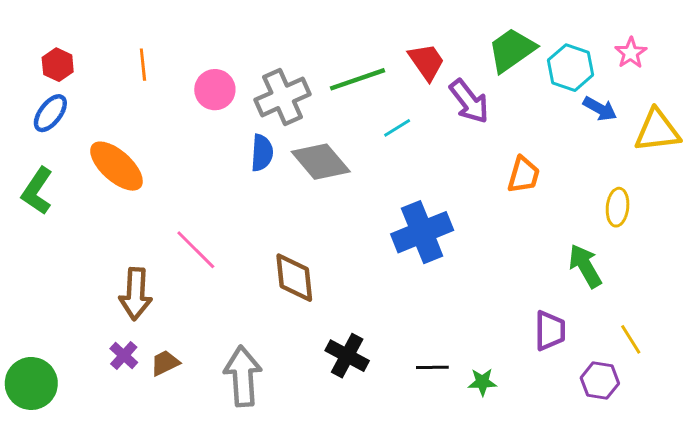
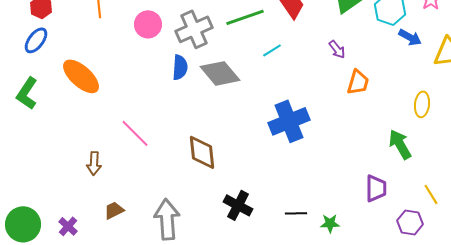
purple arrow: (469, 101) -> (337, 49), moved, size x0.6
brown arrow: (136, 294) -> (94, 163), size x0.7
purple cross: (124, 356) -> (68, 226), moved

